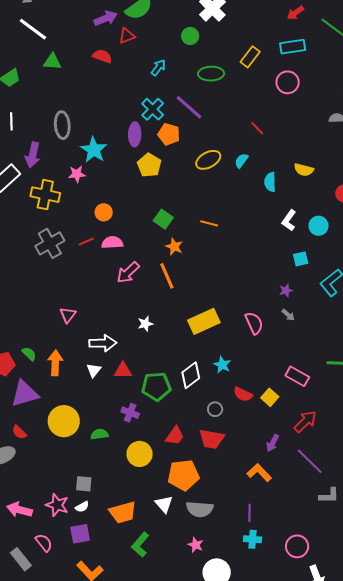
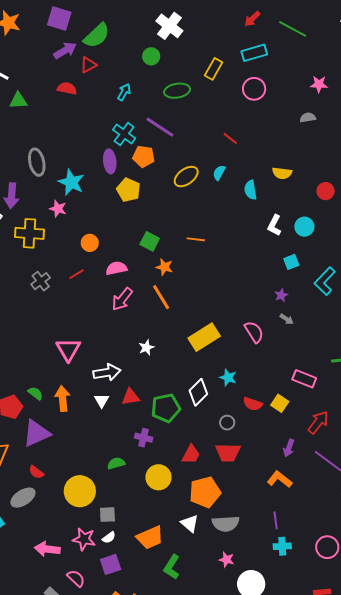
pink star: (77, 174) -> (58, 209), turned 30
gray cross: (50, 243) -> (41, 281), size x0.7
pink semicircle: (112, 243) -> (116, 268), moved
pink triangle: (68, 315) -> (68, 349), size x1.5
yellow circle: (64, 421) -> (80, 491), moved

